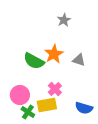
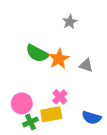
green semicircle: (34, 61) -> (37, 53), moved
green cross: (28, 112) -> (30, 122), turned 32

